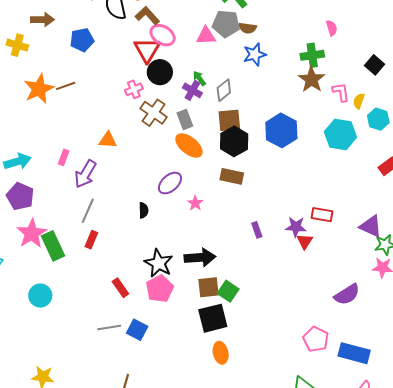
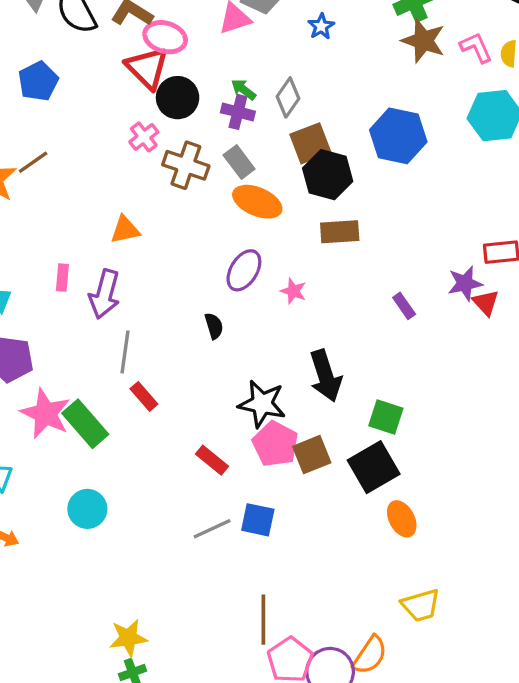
blue star: (255, 54) -> (321, 26), size x0.7
red rectangle: (91, 240) -> (144, 396), turned -48
black arrow: (200, 257) -> (326, 376), turned 92
brown square: (209, 287) -> (312, 455), moved

